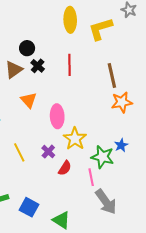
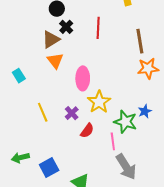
brown triangle: (14, 70) -> (51, 39), moved
blue square: (29, 207) -> (49, 167), turned 30

